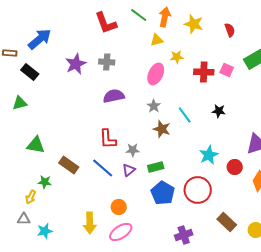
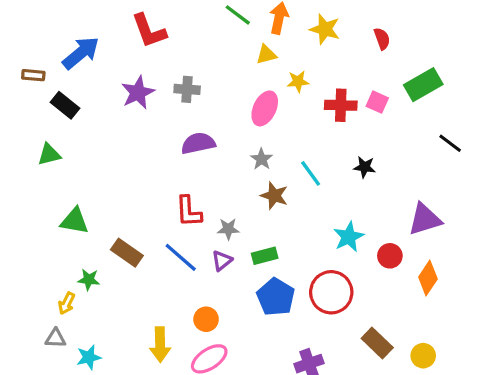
red L-shape: (106, 23) -> (149, 31), moved

